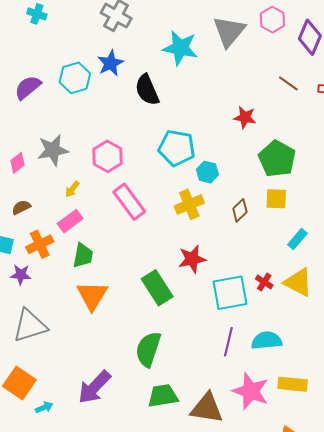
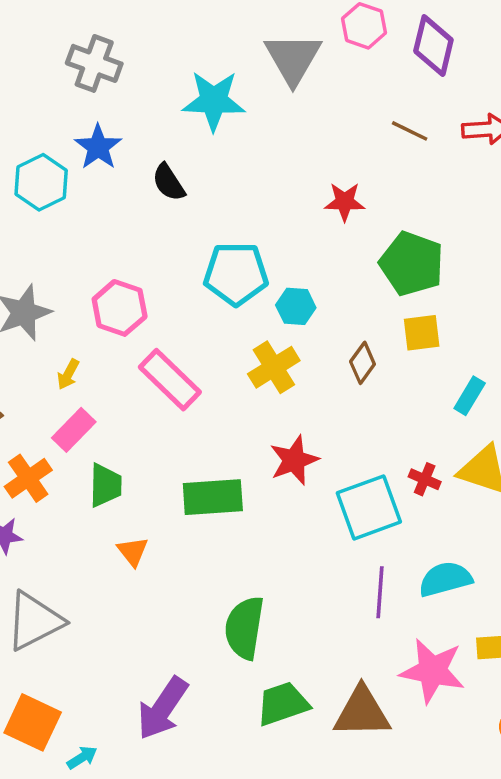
black semicircle: (147, 90) -> (169, 182), size x0.7
green rectangle: (157, 288) -> (213, 497), moved, turned -52
orange triangle: (92, 296) -> (133, 551), size x0.6

